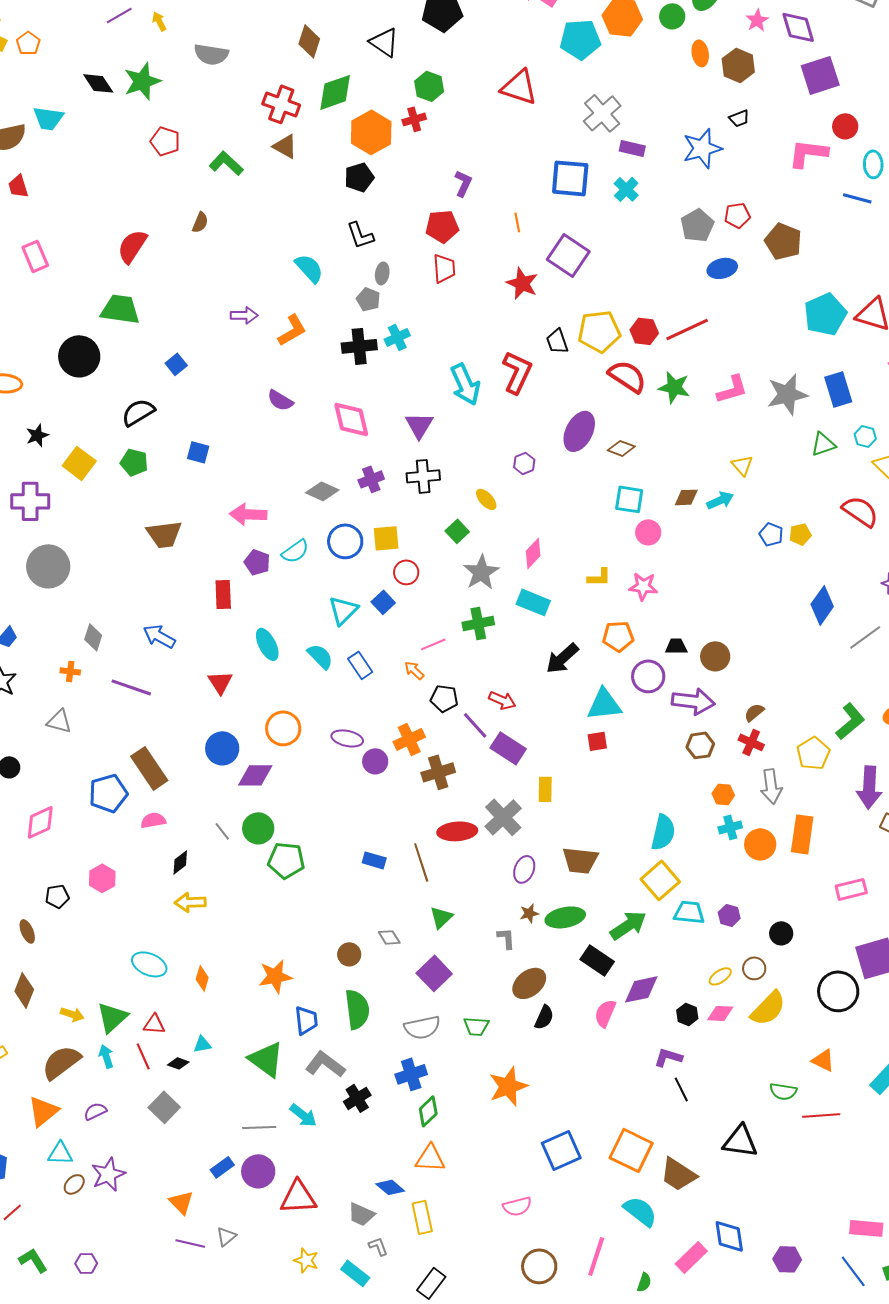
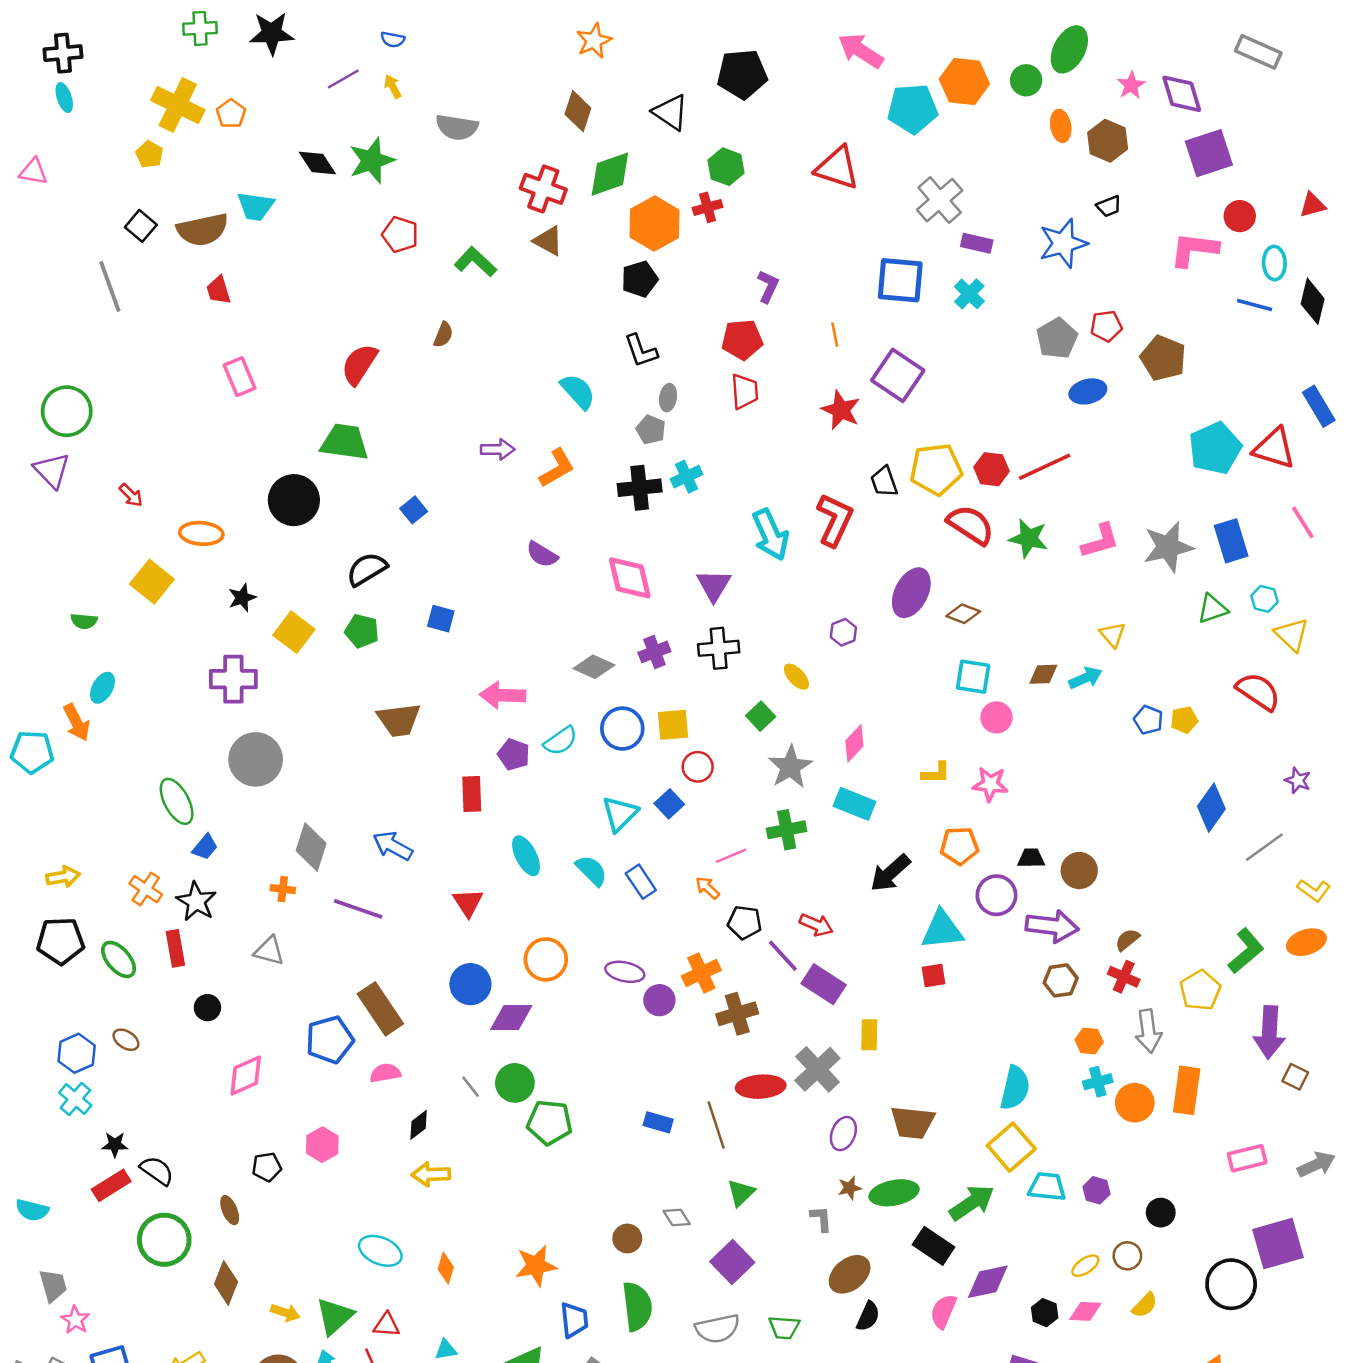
gray diamond: (93, 637) -> (311, 847), size x1.4
yellow semicircle: (768, 1008) -> (1145, 1305), size x0.6

